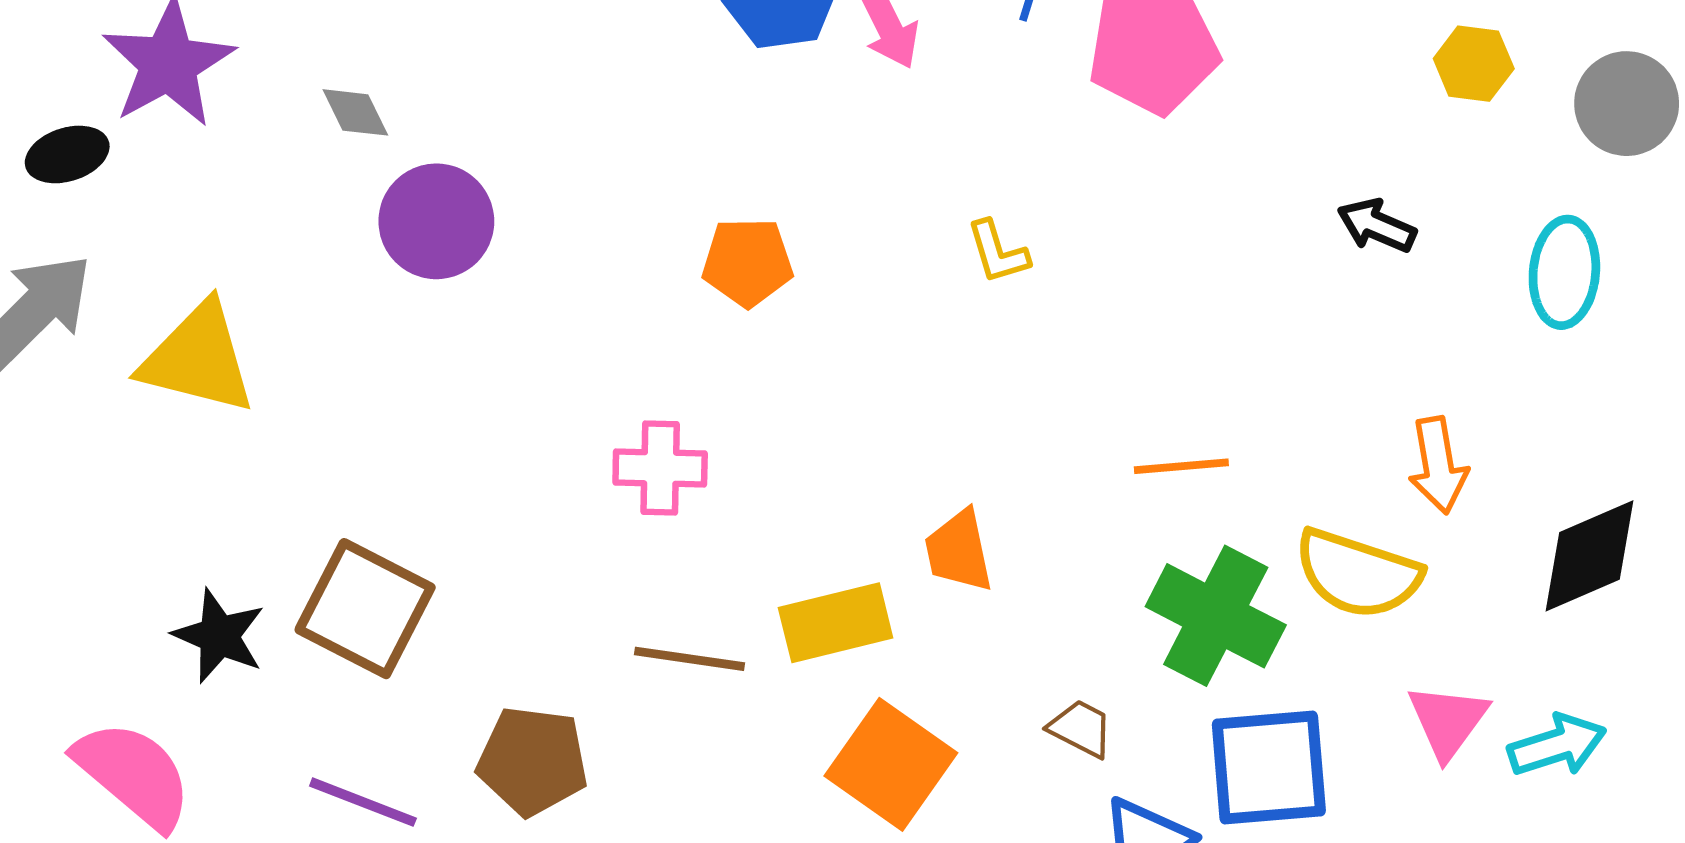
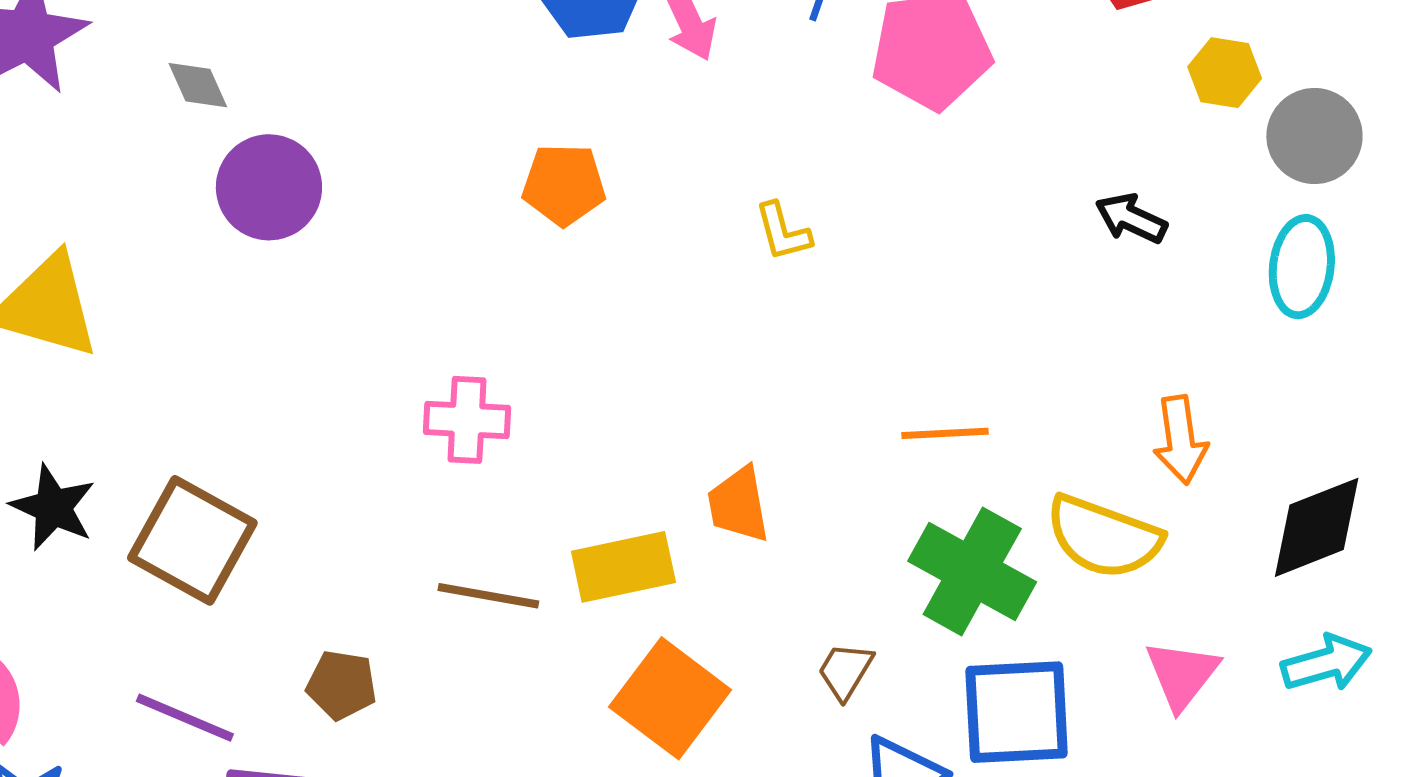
gray circle: (1627, 104) -> (1314, 136), moved
orange pentagon: (748, 262) -> (564, 185), moved
black star: (219, 636) -> (53, 507), moved
brown trapezoid: (1081, 729) -> (845, 671), turned -88
cyan arrow: (1557, 745) -> (1326, 663), moved
brown pentagon: (533, 761) -> (342, 685), size x0.7

